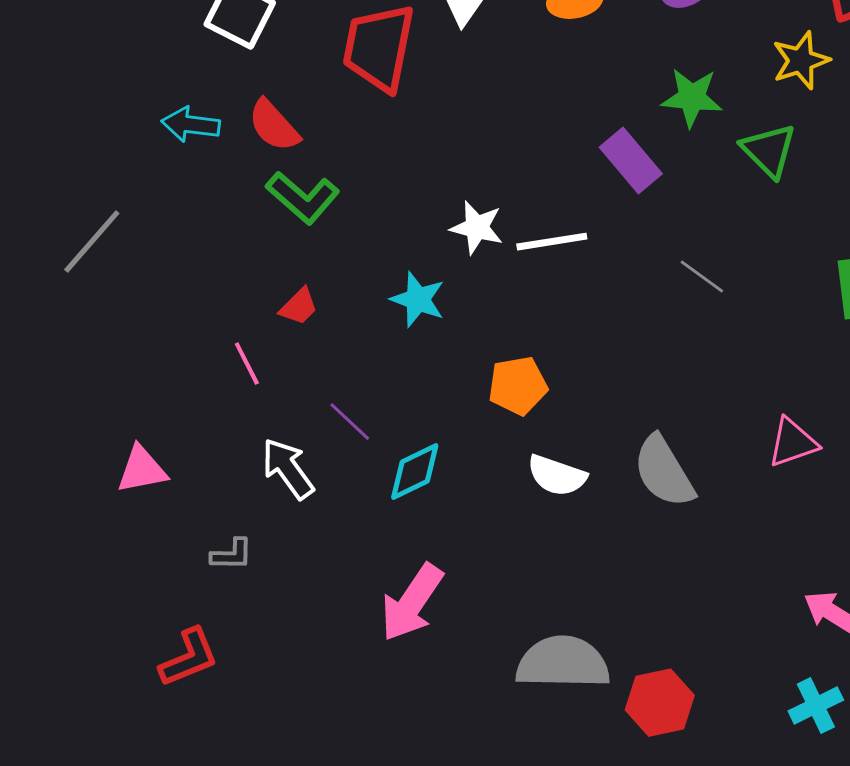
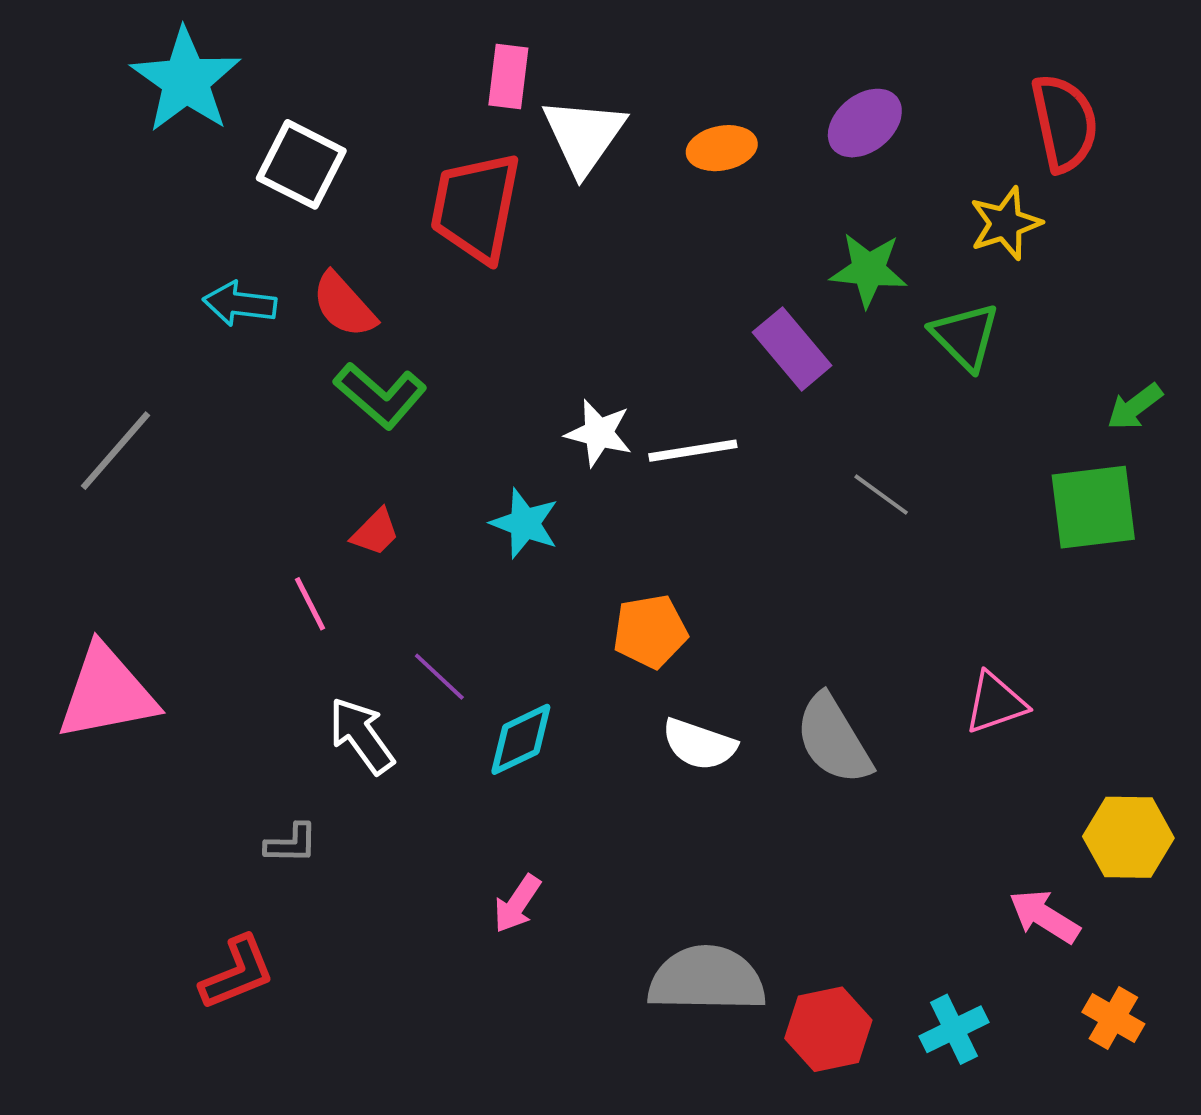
pink triangle: (142, 470) -> (107, 693), moved, size x1.6
pink arrow: (412, 603) -> (517, 904), size x0.6
cyan cross: (816, 706) -> (954, 1029), moved

